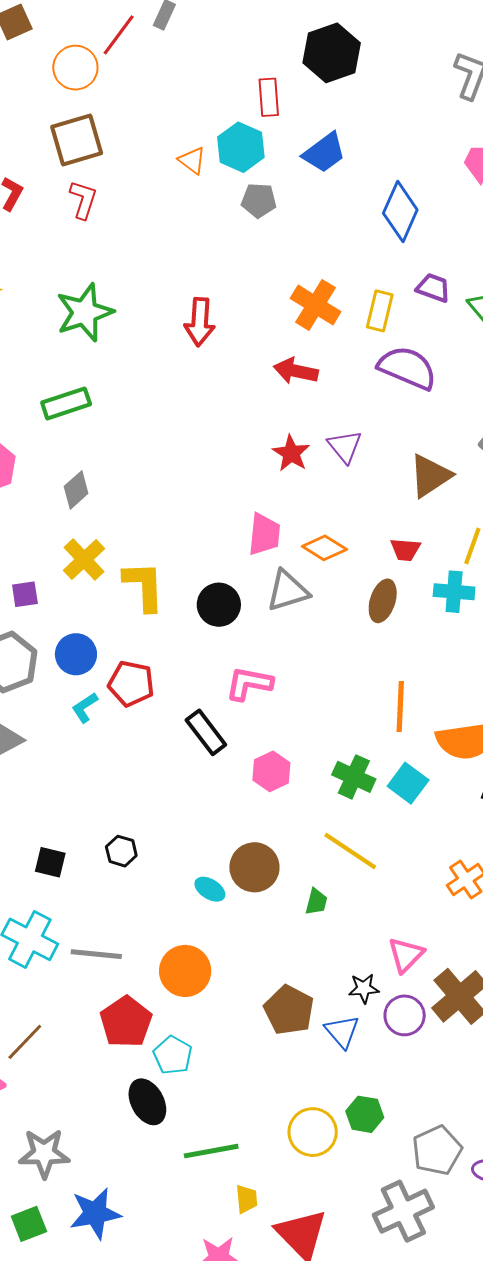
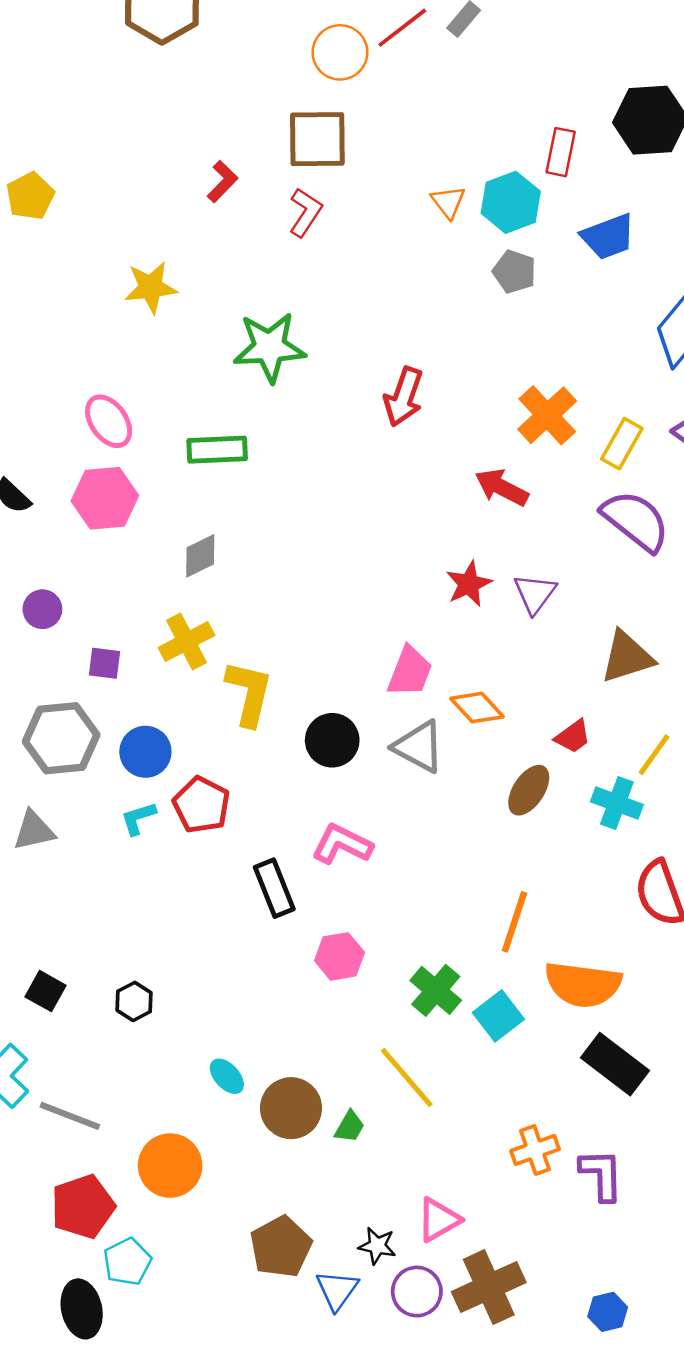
red trapezoid: (405, 550) -> (573, 737), turned -56
gray triangle: (288, 591) -> (419, 747), turned 30
brown circle: (254, 867) -> (291, 1108), moved

